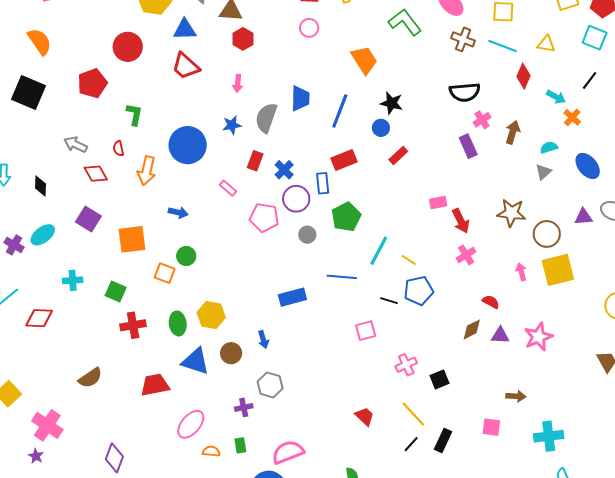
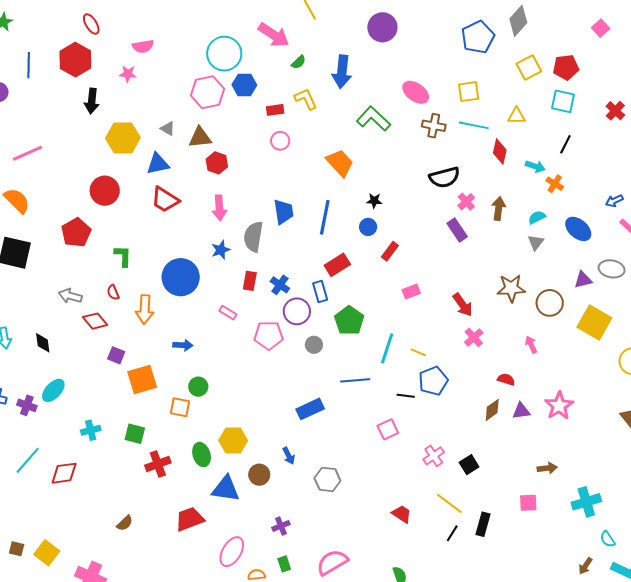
pink arrow: (238, 83) -> (219, 208), size x1.4
black star: (391, 103) -> (374, 201), size x0.7
pink rectangle: (438, 203) -> (411, 292), moved
purple square: (88, 219) -> (116, 355), moved, size x0.7
yellow square: (558, 270) -> (594, 322), moved, turned -36
brown semicircle: (90, 378) -> (125, 523), size x0.7
gray hexagon: (270, 385) -> (327, 479), moved

